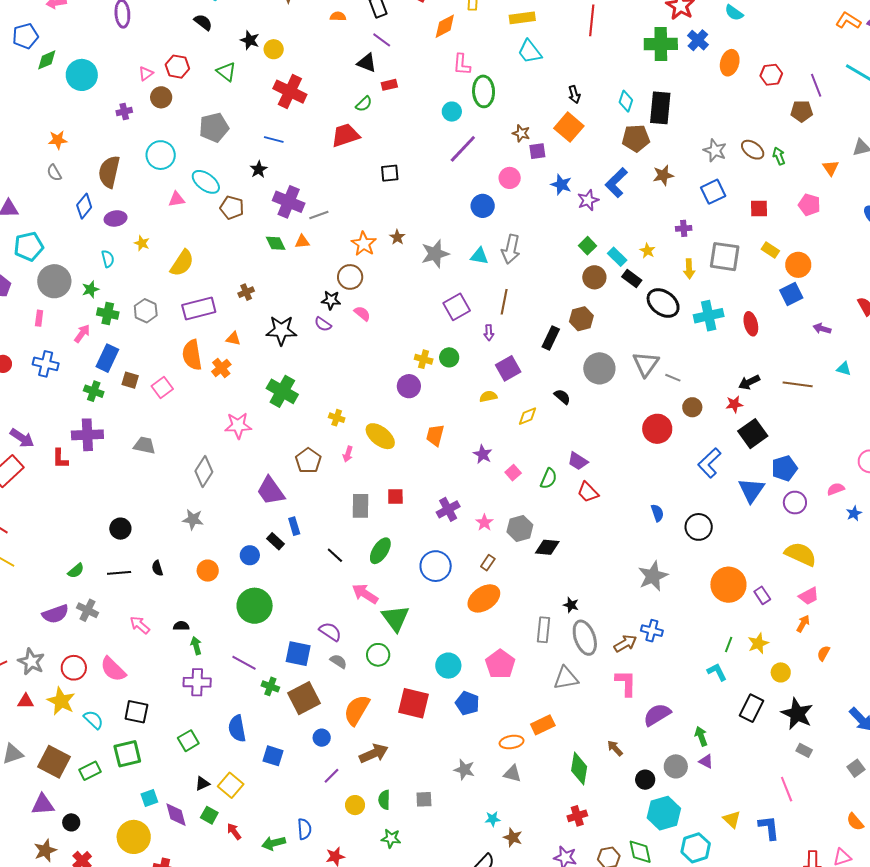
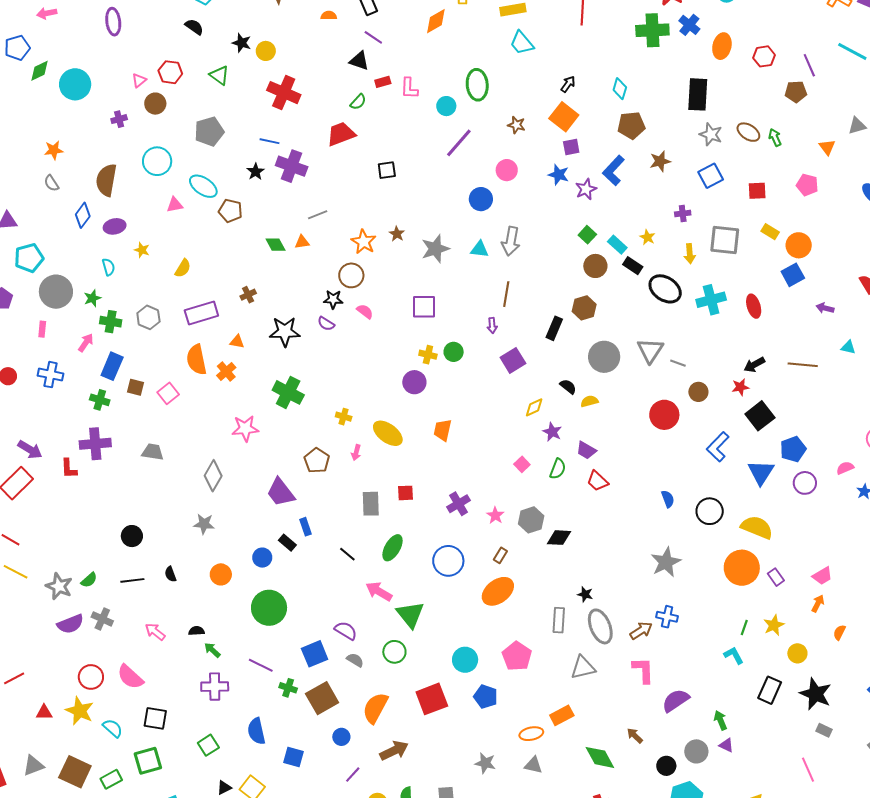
pink L-shape: (462, 64) -> (409, 88), moved
black arrow: (574, 94) -> (568, 84), turned -126
black rectangle: (660, 108) -> (698, 94), moved
purple square: (537, 151) -> (571, 147), moved
purple cross: (289, 202) -> (292, 166), moved
yellow semicircle: (182, 263) -> (183, 268), size x0.7
purple square: (457, 307) -> (424, 307), moved, turned 32
yellow semicircle: (488, 396) -> (589, 401), moved
purple star: (483, 454) -> (552, 432), moved
yellow semicircle: (801, 554) -> (757, 527), moved
green arrow: (196, 646) -> (212, 650), turned -30
blue square: (298, 654) -> (315, 654), turned -32
gray star: (31, 662) -> (59, 586), moved
red square: (414, 703) -> (432, 699), turned -32
green diamond: (579, 769) -> (600, 757), turned -36

